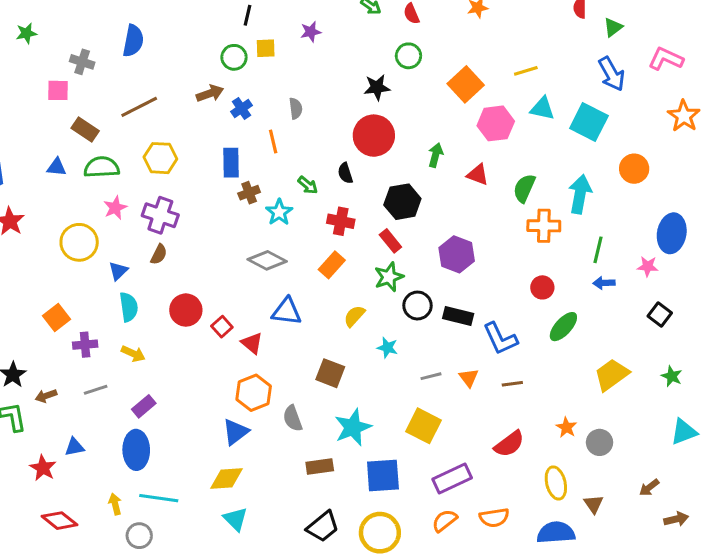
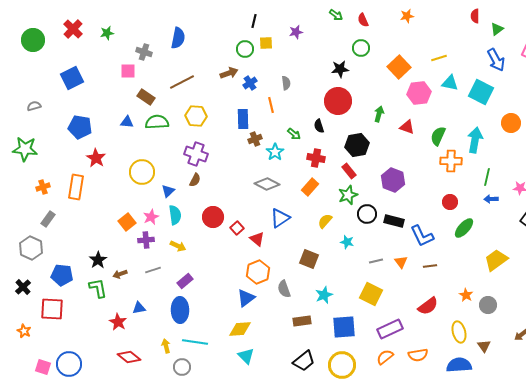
pink star: (115, 208) -> (151, 217), moved
blue triangle: (287, 312) -> (280, 218), turned -40
cyan star: (353, 427) -> (324, 295), size x0.7

